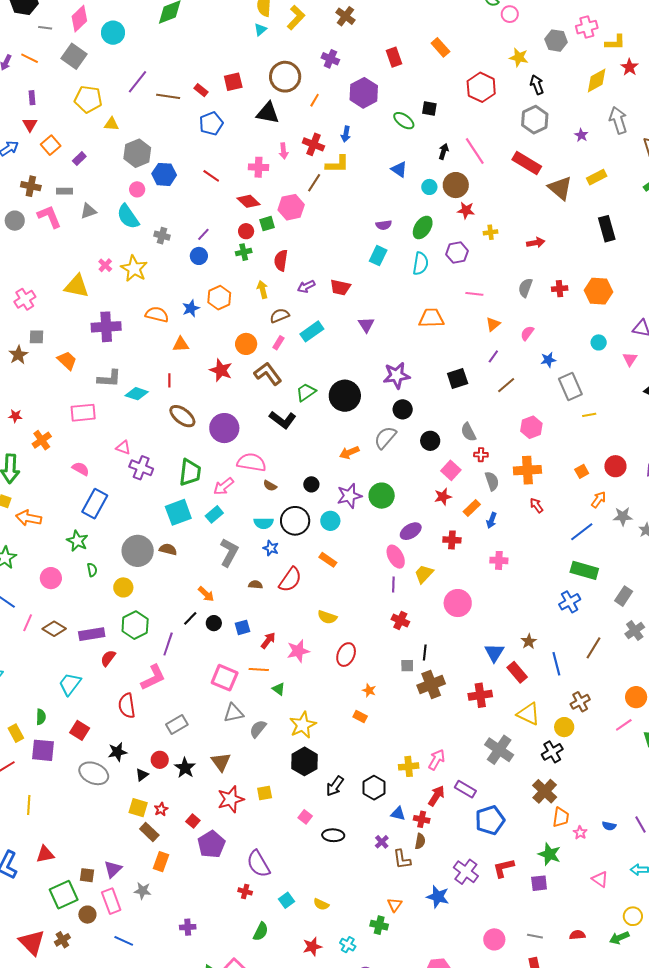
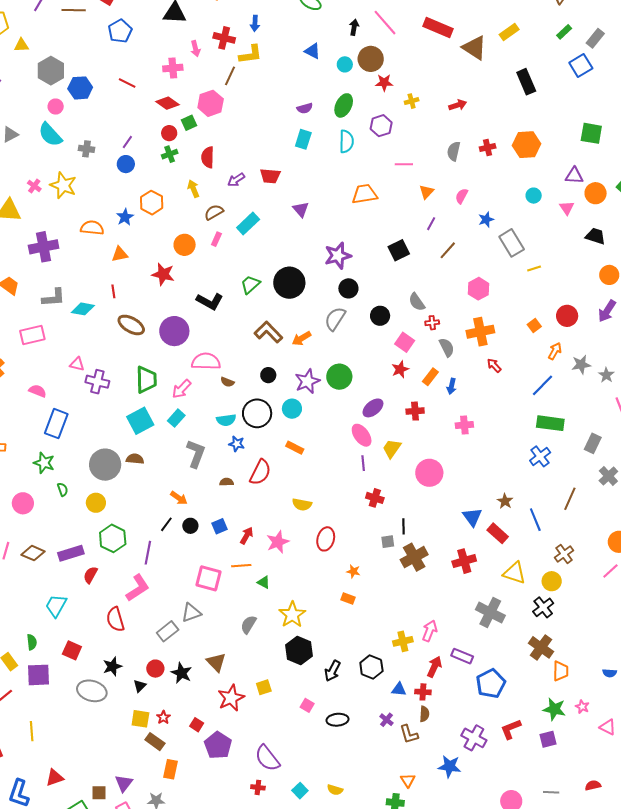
brown L-shape: (268, 374) -> (268, 332), moved
black L-shape: (283, 420) -> (210, 301), moved
gray triangle: (234, 713) -> (191, 613), moved
pink star: (580, 833) -> (582, 707), moved

